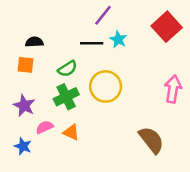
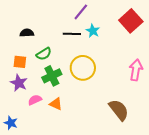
orange square: (25, 65) -> (20, 62), moved
green semicircle: (67, 69) -> (44, 54), moved
blue star: (23, 146) -> (11, 123), moved

